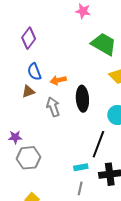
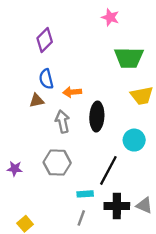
green trapezoid: (104, 44) -> (129, 58), turned 144
purple star: (15, 137) -> (15, 169), moved
gray hexagon: (29, 158) -> (57, 163), moved

